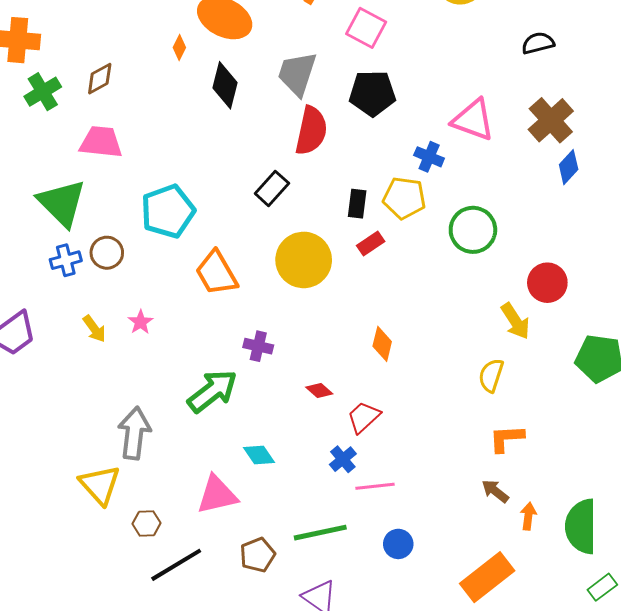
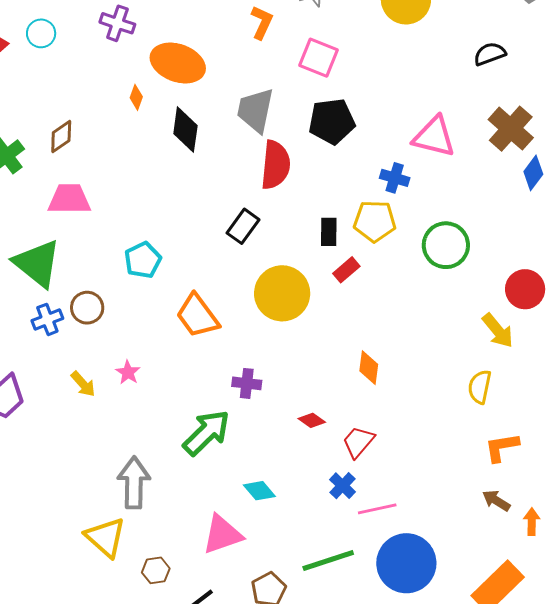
cyan pentagon: (168, 211) -> (143, 260), size x0.7
blue circle: (398, 544) -> (406, 563), size x2.0

